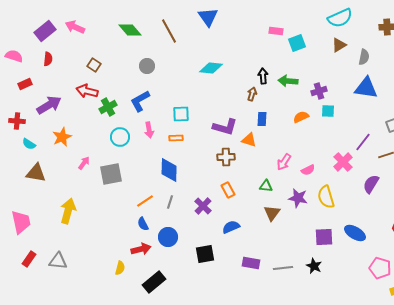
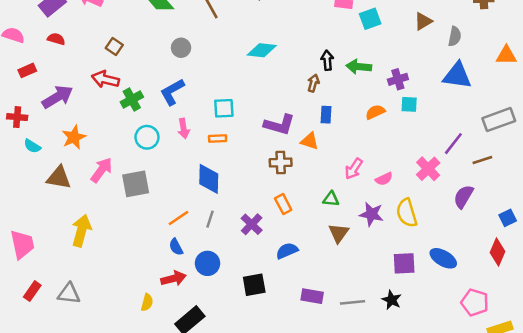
red semicircle: (48, 59) -> (56, 39), turned -80
pink arrow: (84, 163) -> (102, 170), size x1.5
brown triangle: (36, 173) -> (59, 178), moved

